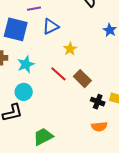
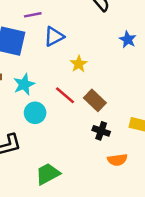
cyan circle: (24, 92) -> (35, 113), moved
black cross: (98, 102) -> (101, 131), moved

